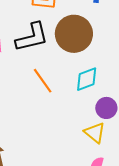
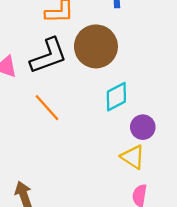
orange line: (43, 81) -> (47, 108), moved

